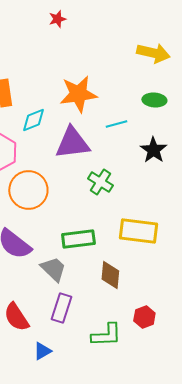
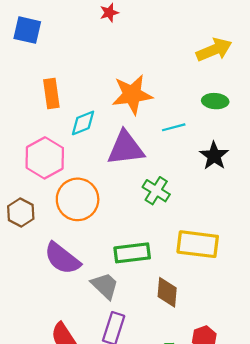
yellow arrow: (153, 53) -> (214, 50), turned -36

